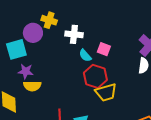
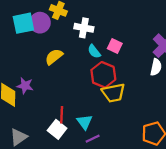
cyan square: (16, 49) -> (23, 23), moved
purple star: (26, 71) -> (25, 86), moved
yellow semicircle: (32, 86) -> (54, 57), moved, turned 138

